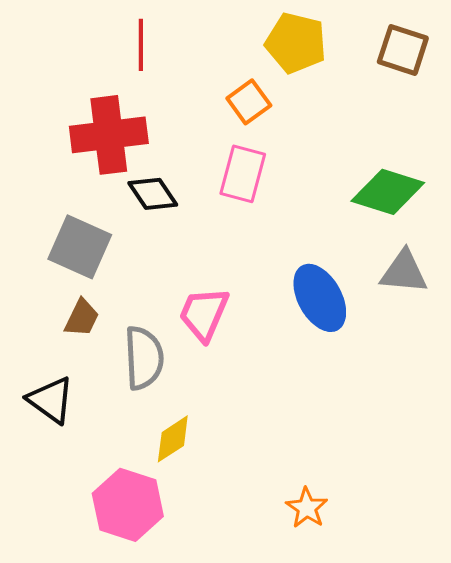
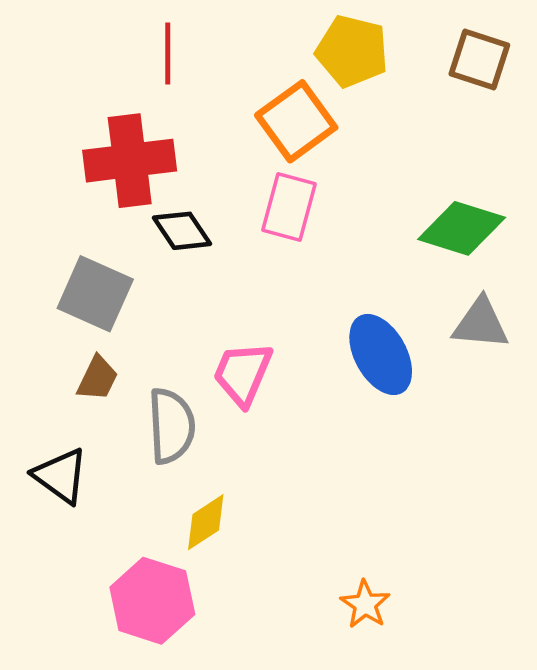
orange square: (249, 102) -> (296, 121), size x1.5

